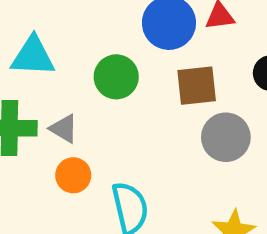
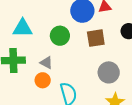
gray triangle: (64, 129) -> (46, 63), moved
gray circle: (226, 137) -> (109, 72), moved

